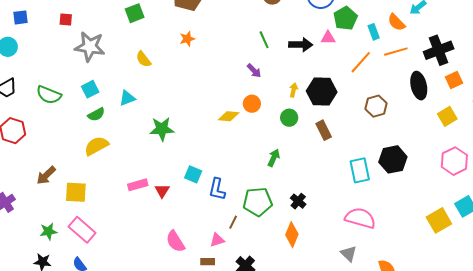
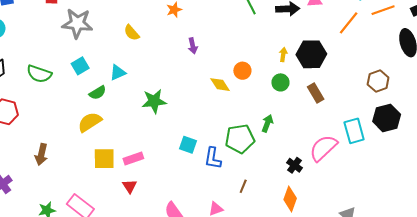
purple arrow: (254, 71) -> (193, 46), moved, turned 35
brown hexagon: (376, 106) -> (378, 81), moved
green semicircle: (96, 114) -> (98, 93), moved
yellow diamond: (229, 116) -> (220, 85), turned 55
brown arrow: (46, 175) -> (41, 154), turned -30
red triangle: (162, 191) -> (130, 186), moved
yellow square: (76, 192) -> (104, 159), moved
green pentagon: (258, 202) -> (240, 139), moved
pink semicircle: (360, 218) -> (323, 148), moved, turned -56
brown line: (233, 222) -> (243, 186), moved

